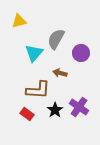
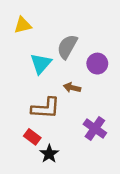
black star: (55, 110) -> (49, 154), moved

